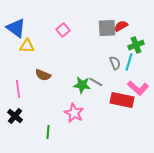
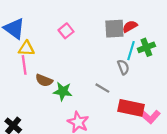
cyan line: (129, 62) -> (131, 51), moved
green star: (82, 85) -> (63, 91), moved
pink L-shape: (138, 88) -> (149, 116), moved
pink line: (18, 89) -> (24, 65), moved

